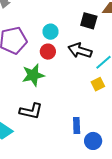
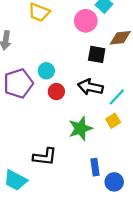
cyan circle: (51, 32) -> (46, 71), moved
green star: (33, 75) -> (80, 128), moved

